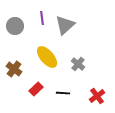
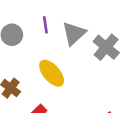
gray cross: (78, 64) -> (106, 47), moved, size x1.5

